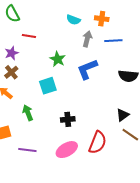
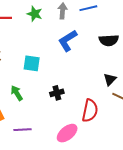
green star: (58, 59) -> (35, 14), moved
cyan square: (48, 86) -> (32, 63), turned 36
pink ellipse: (67, 150) -> (67, 133), moved

